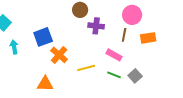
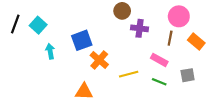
orange rectangle: (148, 38) -> (196, 41), turned 49
gray square: (135, 76) -> (188, 75), moved, turned 32

